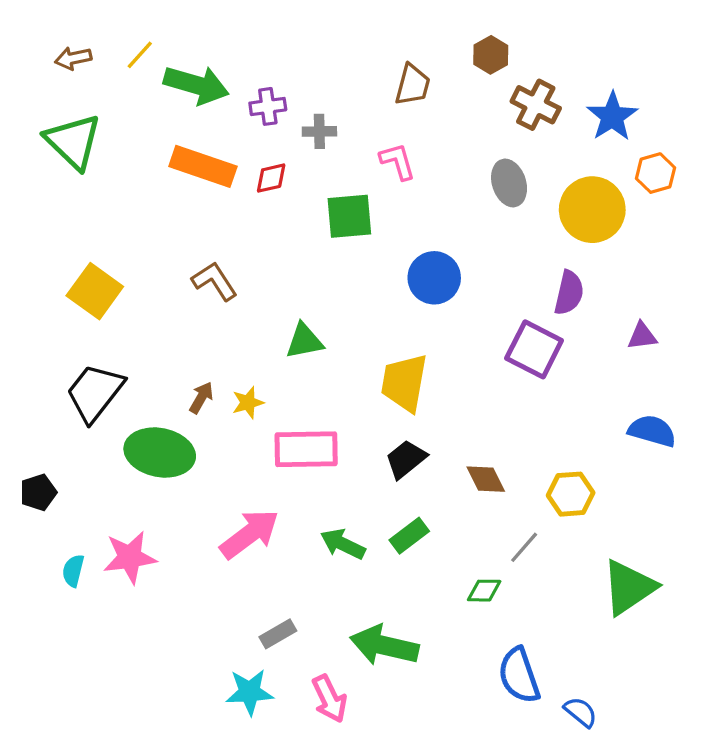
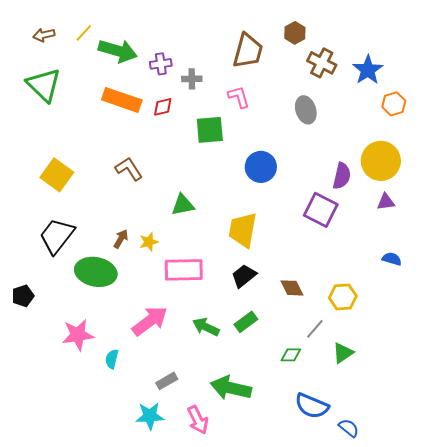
brown trapezoid: (413, 85) -> (248, 51), size x1.4
yellow circle: (592, 210) -> (381, 161), moved
blue semicircle: (652, 431) -> (392, 259), size x0.7
cyan semicircle: (73, 571) -> (112, 359), moved
green triangle: (629, 587) -> (343, 353), moved, size x0.6
blue semicircle: (519, 675) -> (312, 406), turned -48

